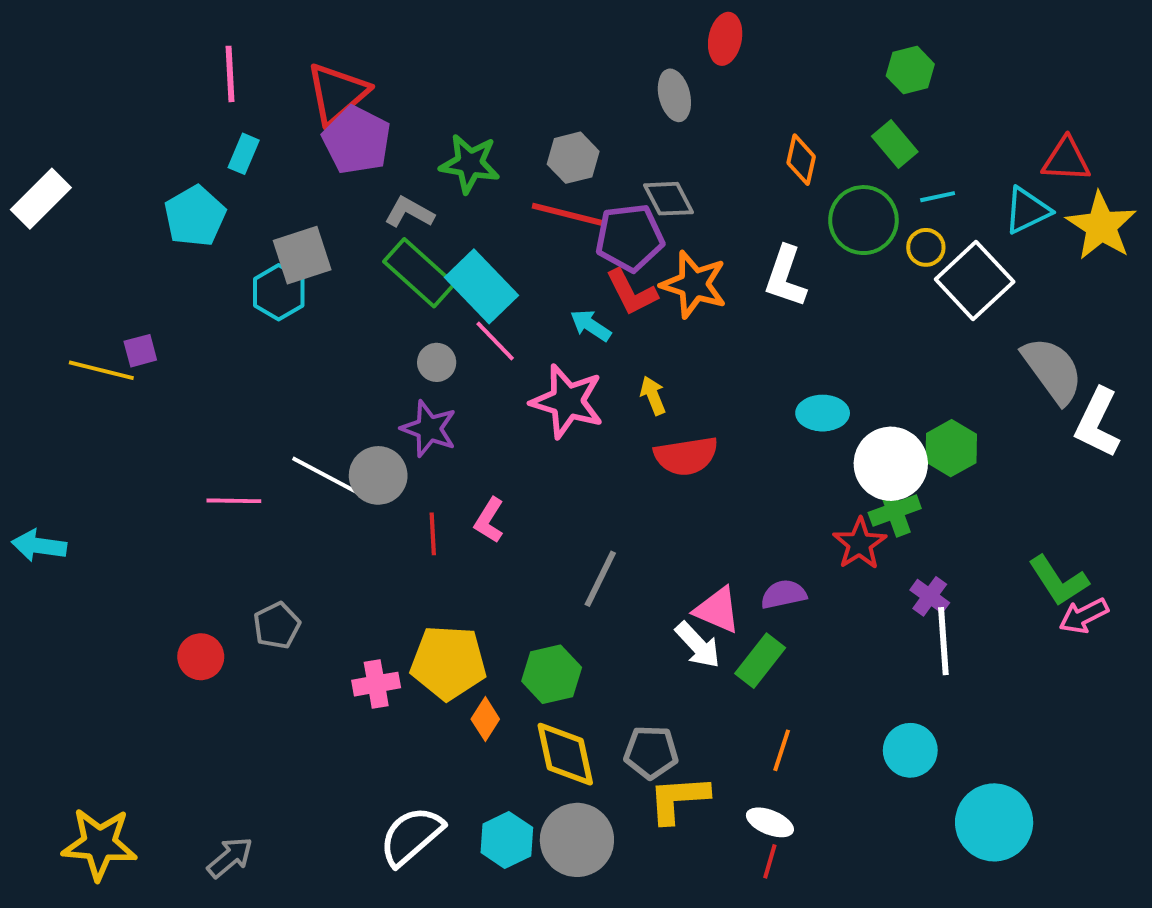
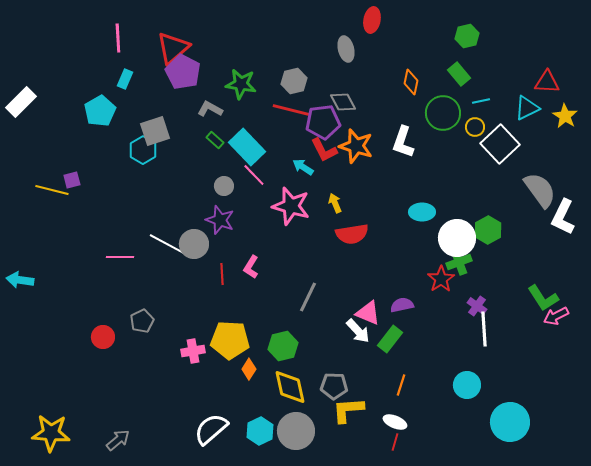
yellow star: (1101, 226) -> (565, 116), size x0.7
green rectangle: (419, 273) -> (215, 140), size x0.5

